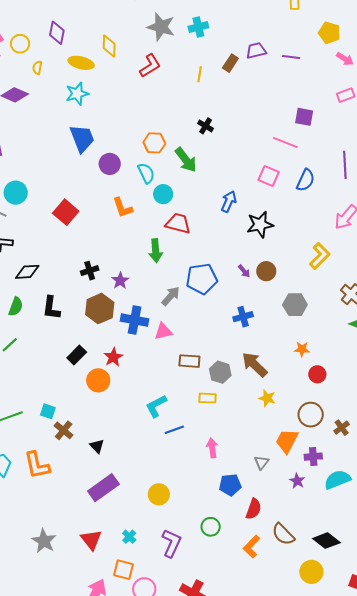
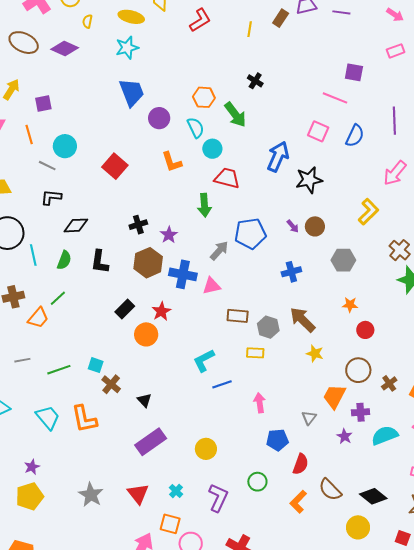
blue arrow: (229, 202) -> (278, 157), size x1.4

